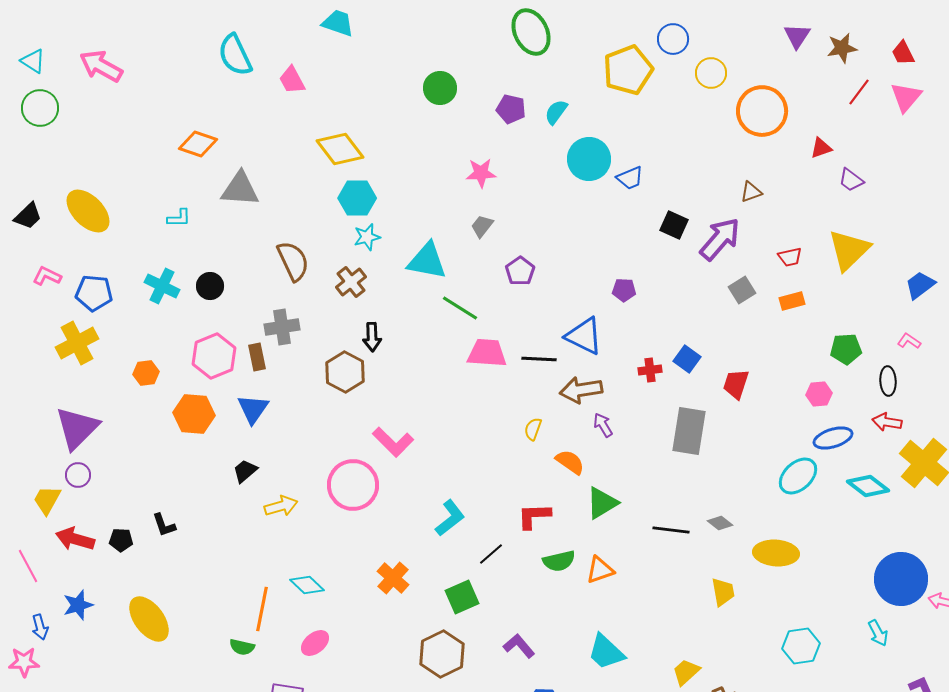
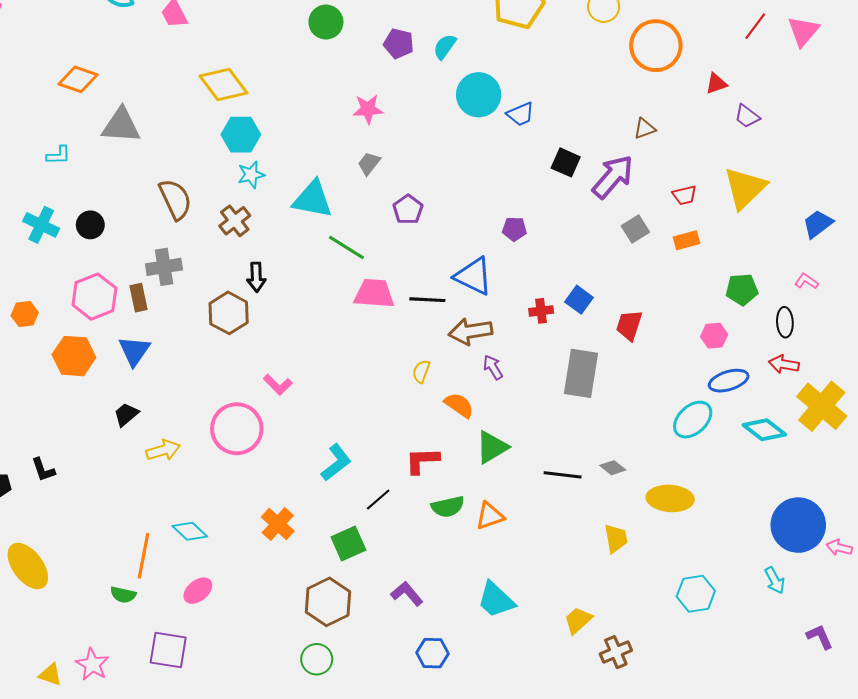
pink L-shape: (393, 442) -> (278, 385), size x0.7

